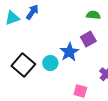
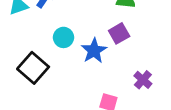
cyan circle: (50, 63) -> (64, 37), moved

